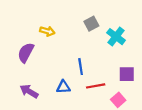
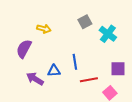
blue triangle: (63, 87) -> (54, 71), moved
purple arrow: (29, 91) -> (35, 79), moved

